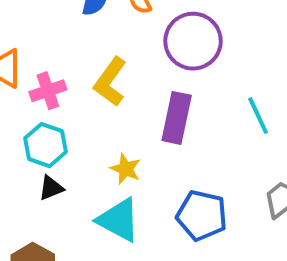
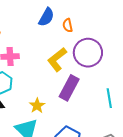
yellow L-shape: (110, 82) -> (57, 59), moved

